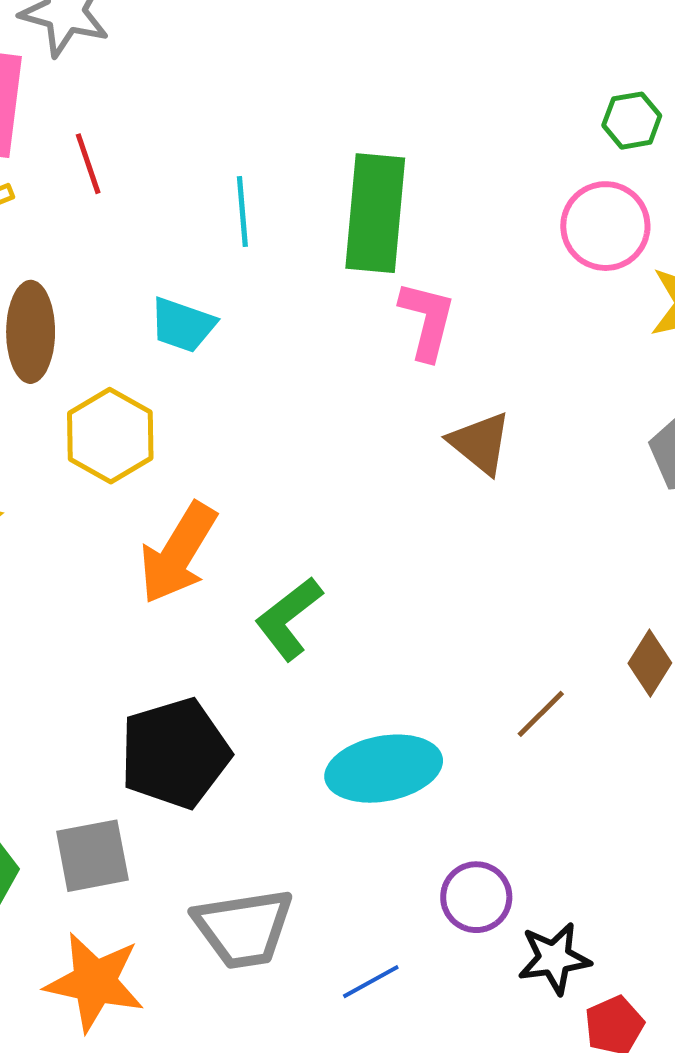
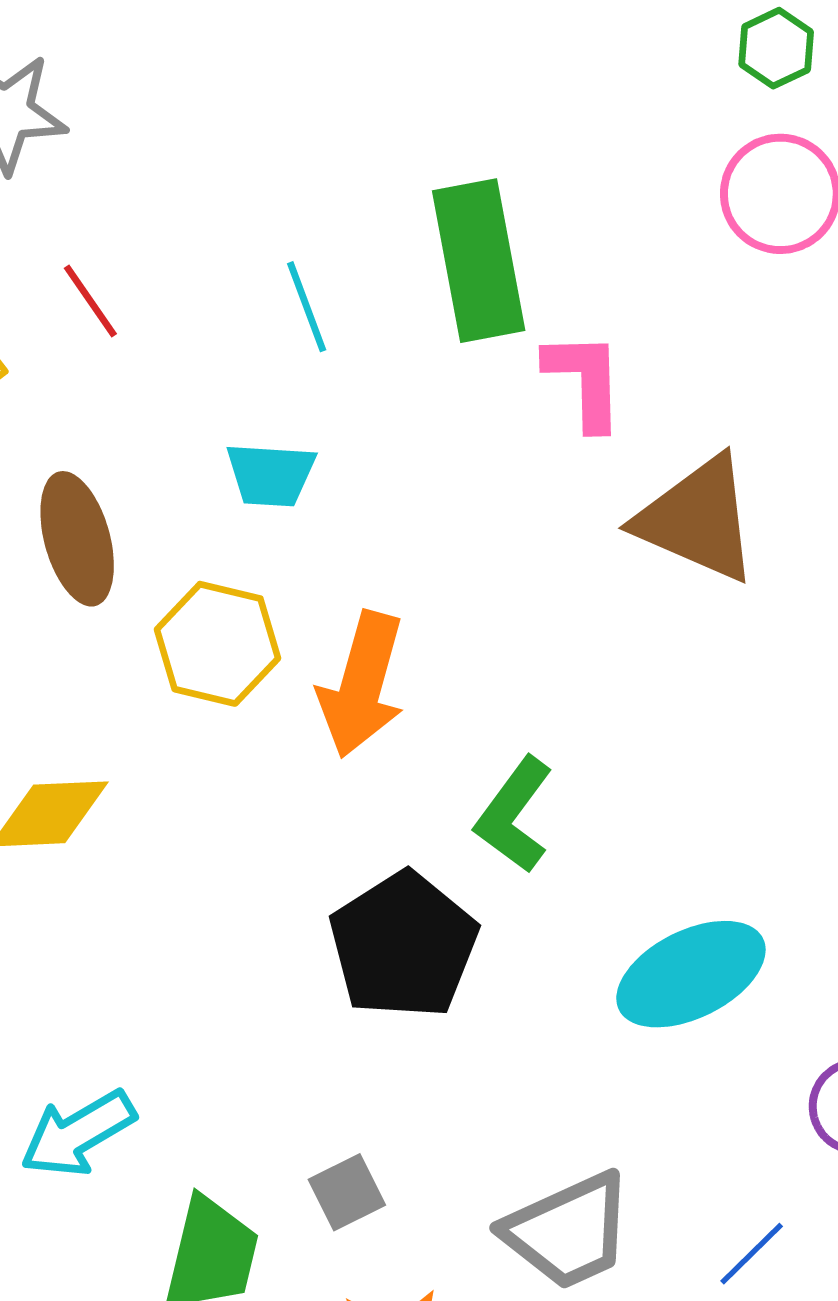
brown triangle: (480, 443) -> (698, 519), size x1.5
orange arrow: (178, 553) -> (362, 685), moved
black pentagon: (175, 753) -> (403, 945), moved
gray square: (92, 856) -> (347, 1192), size x0.7

